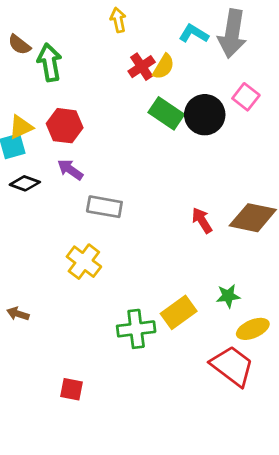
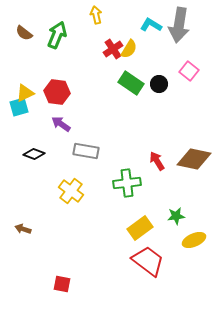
green arrow: (50, 62) -> (57, 35), moved, turned 32
black circle: (205, 115) -> (159, 84), size x0.6
black diamond: (25, 183) -> (34, 154), moved
green cross: (136, 329) -> (127, 183), moved
red trapezoid: (232, 366) -> (148, 261), moved

